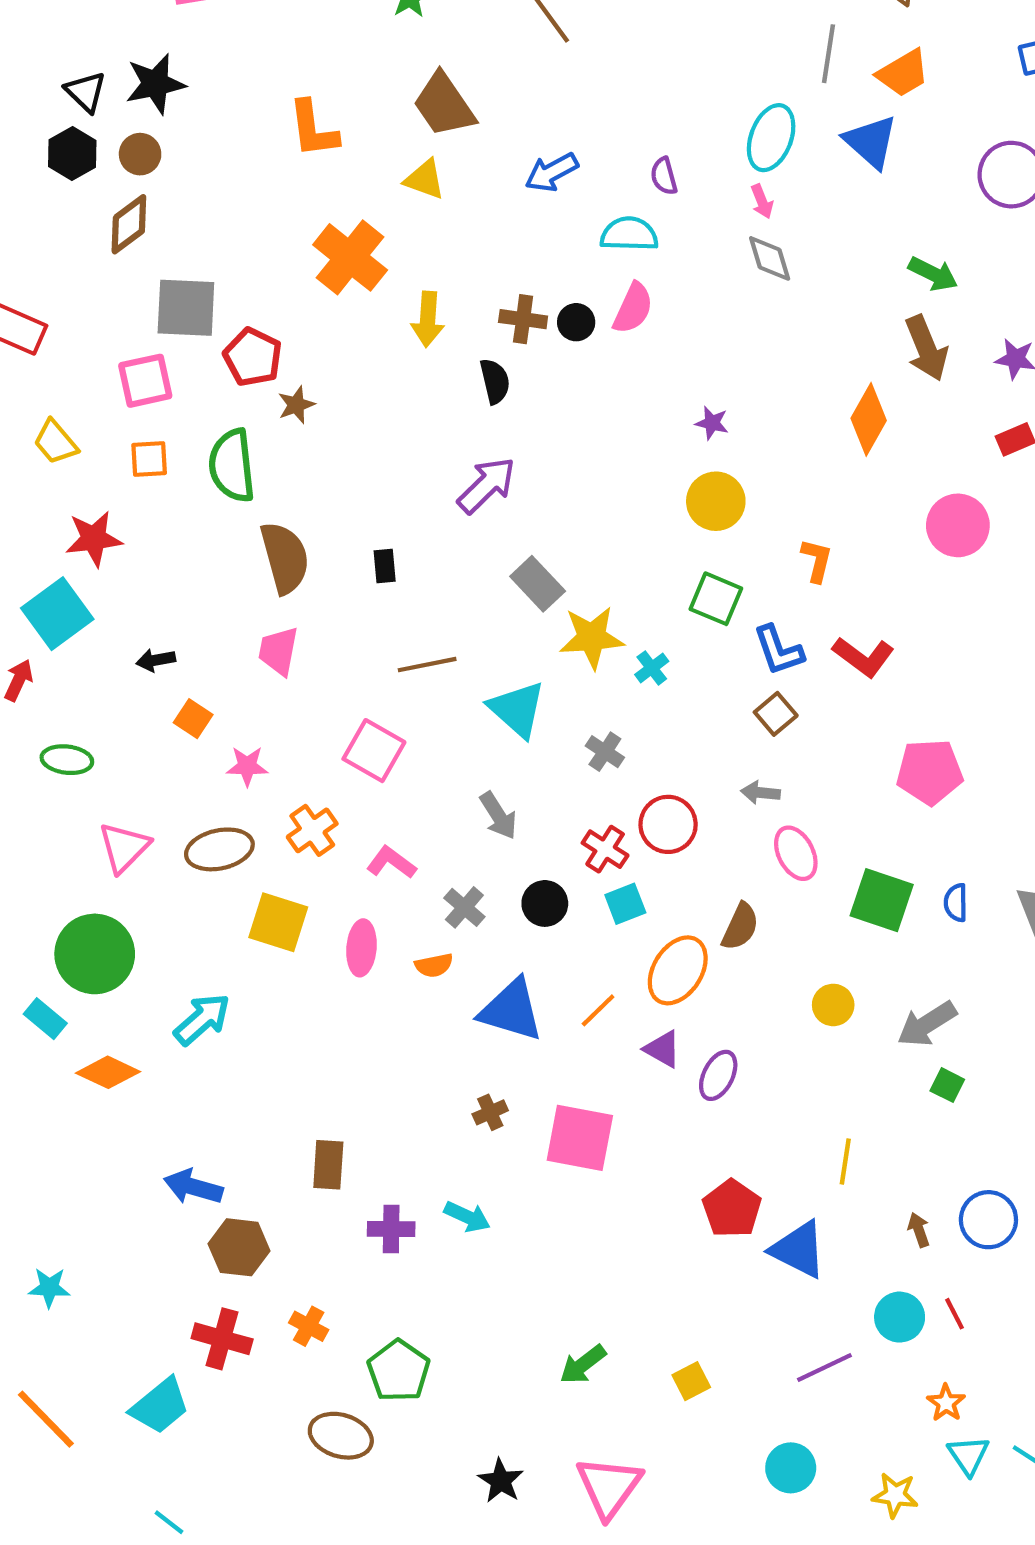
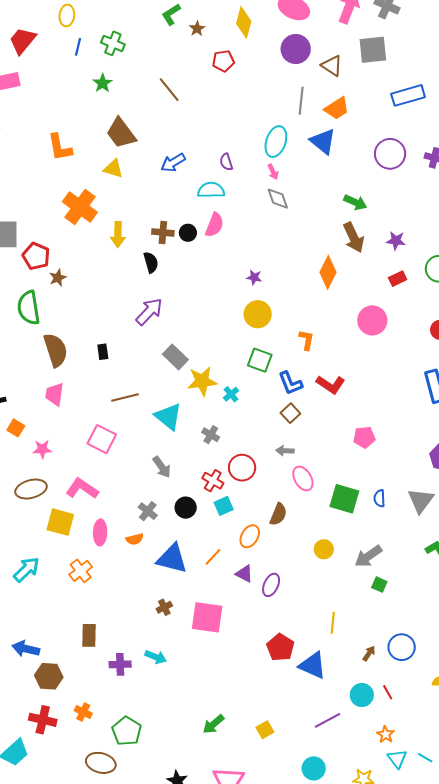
pink pentagon: (930, 772) -> (364, 437), size x0.7
orange cross: (312, 830) -> (81, 571), moved
pink L-shape: (391, 862) -> (82, 489), moved, size x1.4
orange ellipse: (678, 970) -> (250, 536), size x0.7
brown arrow: (919, 1230) -> (369, 653), turned 56

